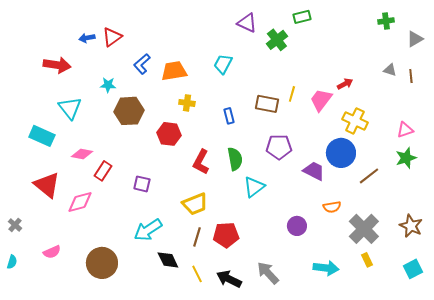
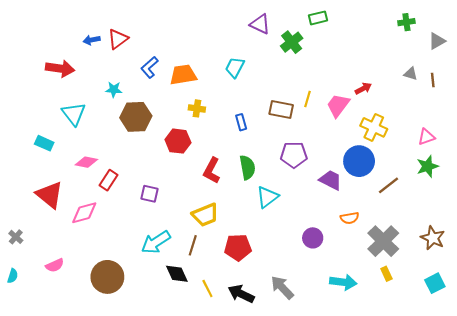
cyan rectangle: (42, 136) -> (44, 143), size x0.7
brown line: (197, 237) -> (193, 245), moved

